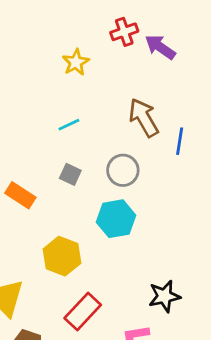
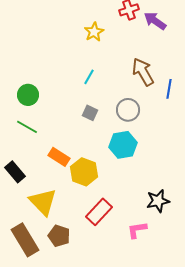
cyan line: (69, 125) -> (89, 77), turned -35
orange rectangle: (20, 195) -> (59, 157), moved

